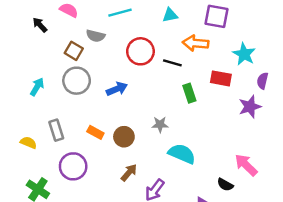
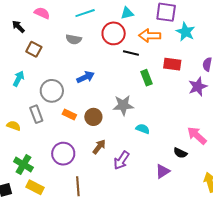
gray semicircle: (96, 36) -> (74, 39), moved
brown square: (74, 51) -> (34, 49), moved
red circle: (140, 51) -> (114, 33), moved
cyan star: (244, 54) -> (186, 32), moved
gray circle: (77, 81) -> (52, 91), moved
gray star: (160, 125) -> (123, 105), size x1.5
cyan semicircle: (182, 154) -> (143, 129), size x0.6
purple circle: (73, 166) -> (63, 154), moved

